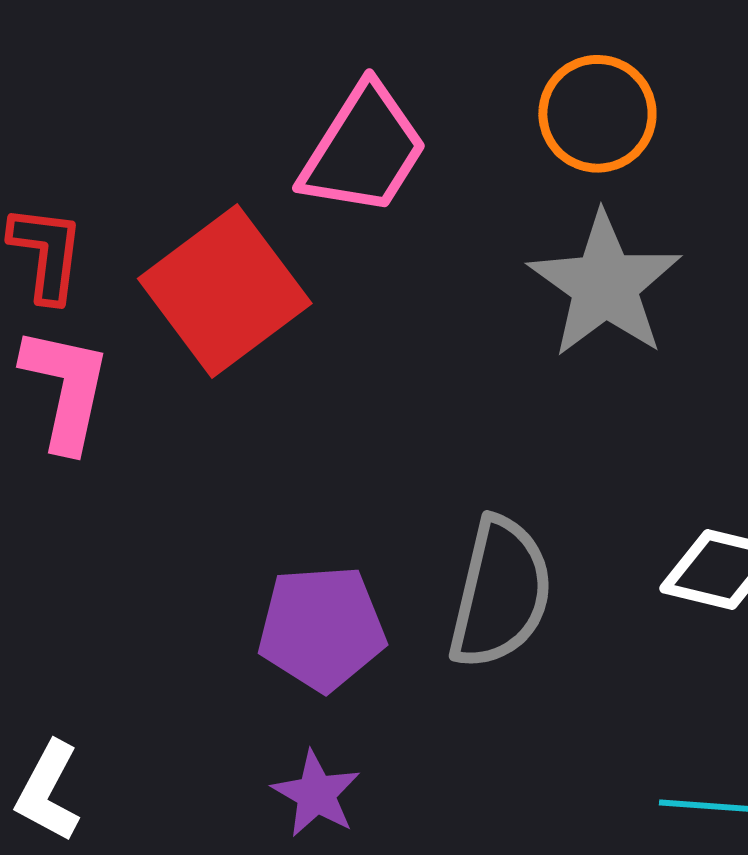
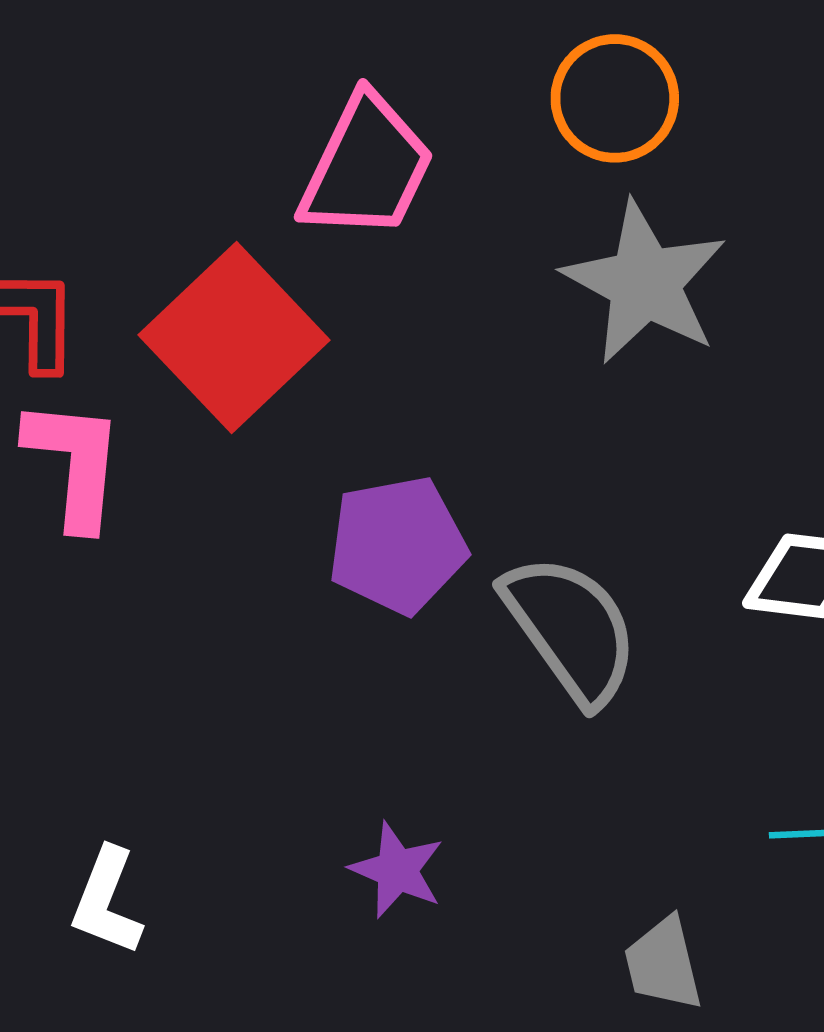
gray semicircle: (500, 593) -> (571, 629), turned -42
purple pentagon: (322, 628) -> (397, 545), moved

